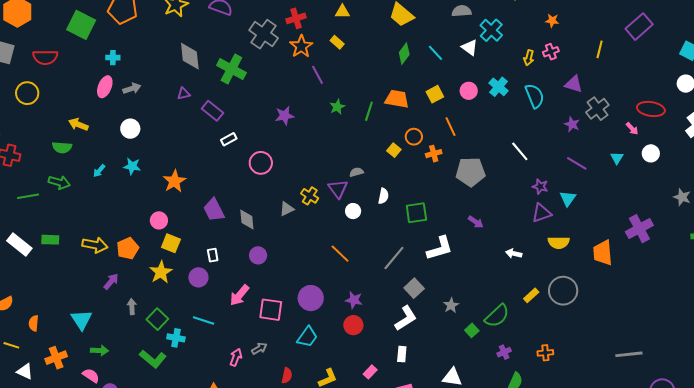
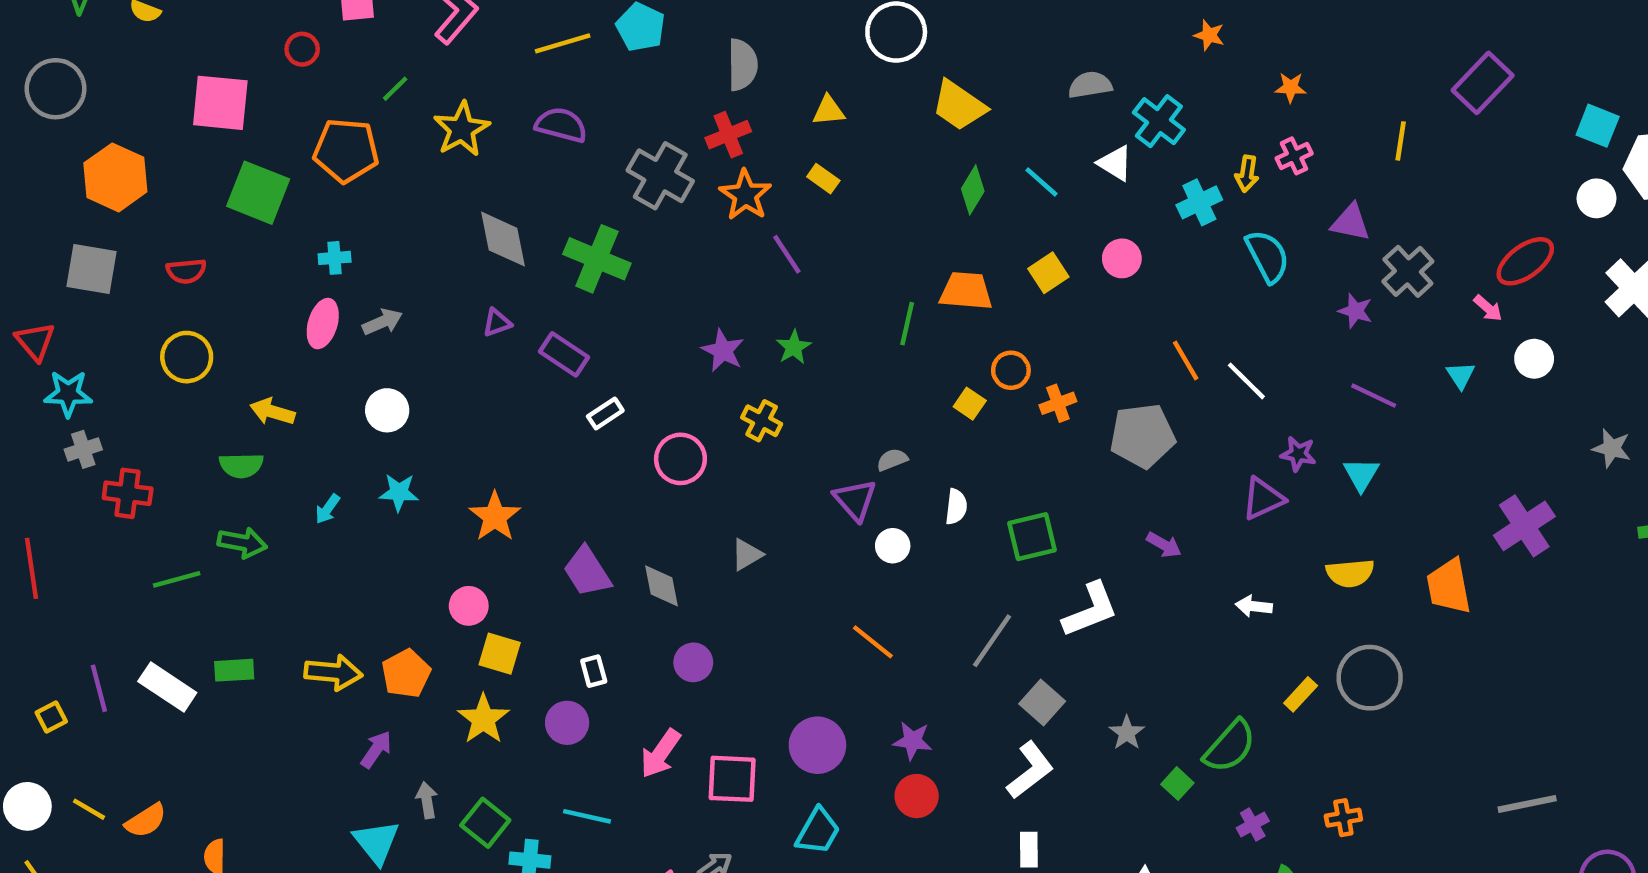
red semicircle: (45, 57) -> (186, 271), size x0.7
cyan cross: (499, 87) -> (1199, 202), moved, turned 30
yellow circle: (27, 93) -> (187, 357), moved
green star: (337, 107) -> (794, 347), moved
red ellipse: (651, 109) -> (1525, 261), turned -40
purple star: (285, 116) -> (723, 351), turned -30
orange line: (451, 127) -> (1186, 361), moved
yellow cross: (310, 196) -> (762, 421), moved
purple triangle: (542, 213) -> (1263, 499), moved
cyan triangle: (82, 320) -> (376, 842), moved

